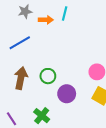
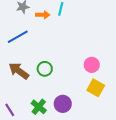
brown arrow: (21, 78) -> (19, 71), turned -65
purple circle: (67, 94) -> (63, 104), moved

